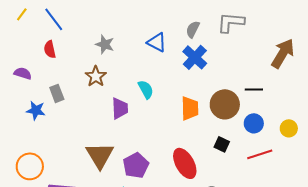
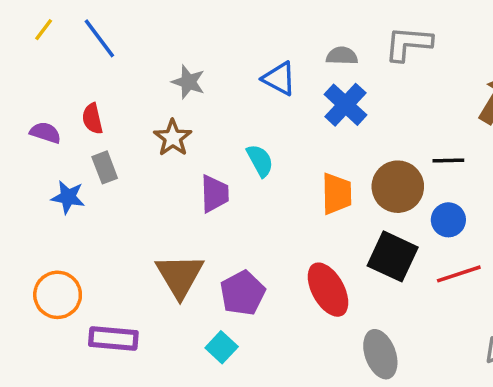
gray semicircle: (193, 29) -> (342, 56), turned 66
red semicircle: (50, 49) -> (92, 119), moved
black square: (222, 144) -> (393, 256), size x1.8

